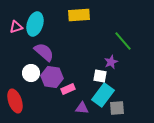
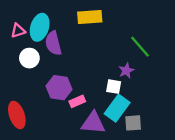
purple semicircle: (44, 52) -> (53, 43), moved, turned -145
white circle: (31, 73) -> (29, 58), moved
purple triangle: (82, 108) -> (93, 123), size x1.6

